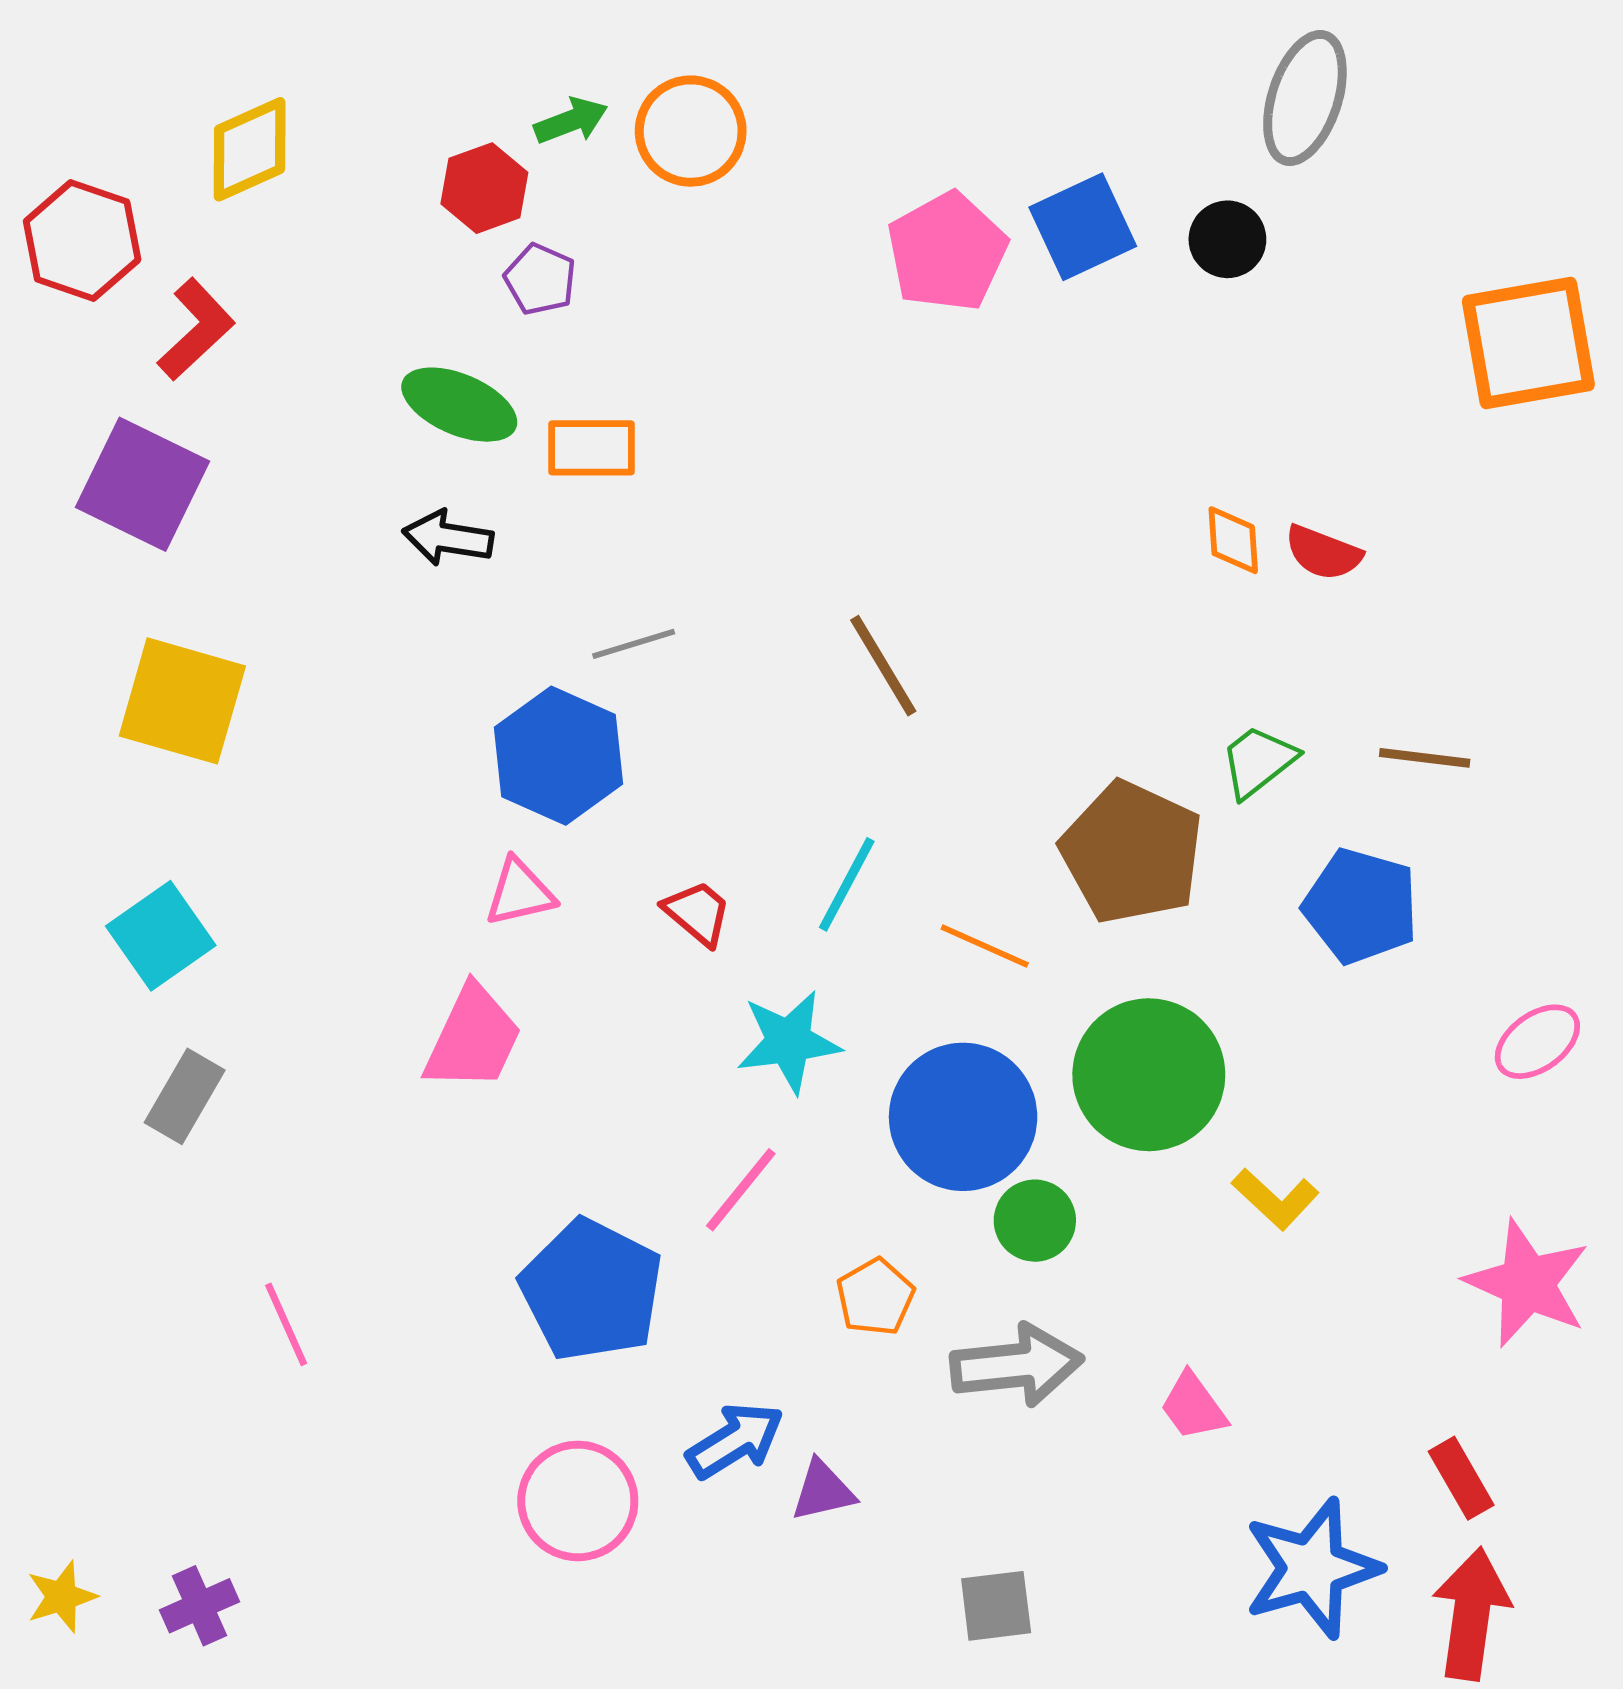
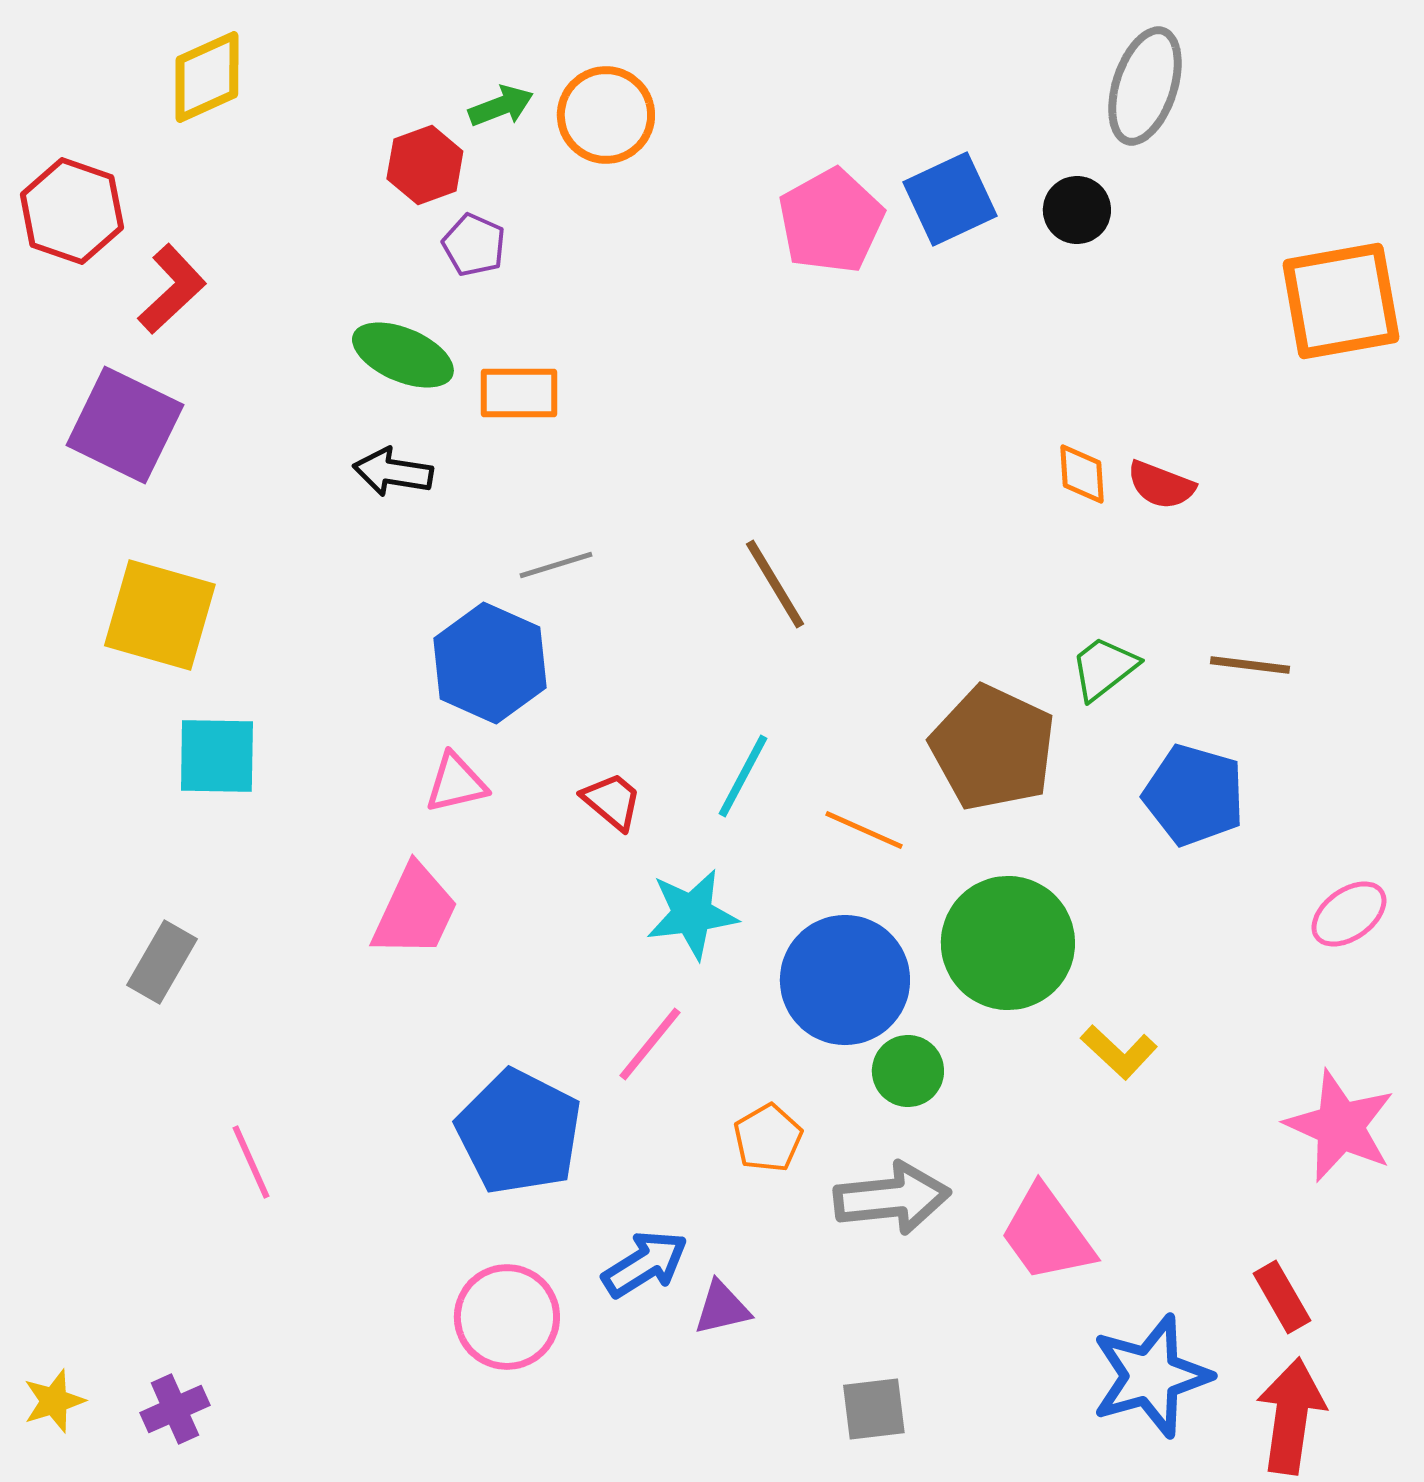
yellow diamond: (250, 149) -> (207, 77), moved
cyan square: (161, 936) -> (217, 756), moved, turned 36
pink trapezoid: (1193, 1406) -> (1047, 1234), size x1.6

